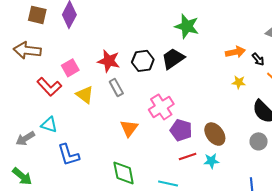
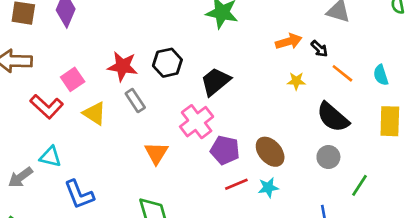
black trapezoid: (173, 59) -> (216, 81), moved

